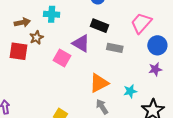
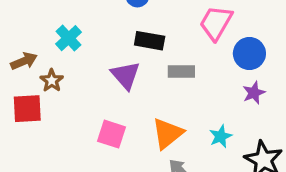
cyan cross: (52, 14) -> (69, 38), turned -35
purple triangle: (81, 43) -> (126, 75), turned 30
pink square: (62, 58) -> (112, 134), moved

